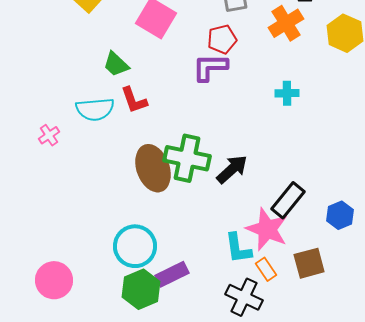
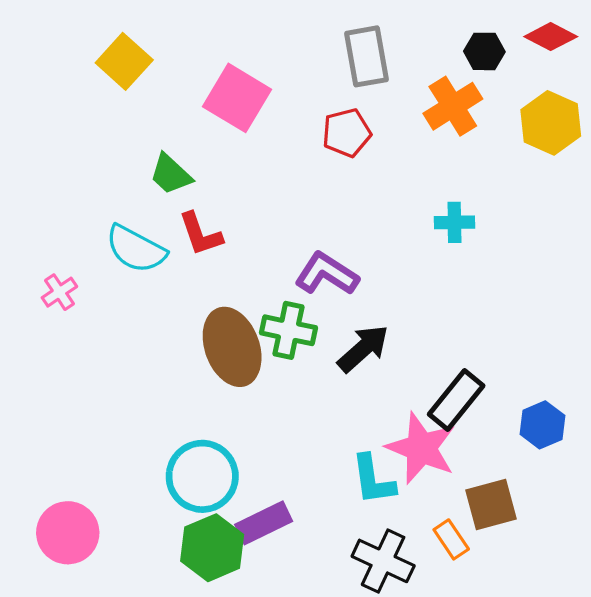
purple L-shape: (210, 67) -> (327, 274), moved, turned 33
cyan semicircle: (95, 109) -> (136, 249), turned 33
green cross: (187, 158) -> (288, 330), size x0.7
orange rectangle: (266, 269) -> (451, 539), moved

